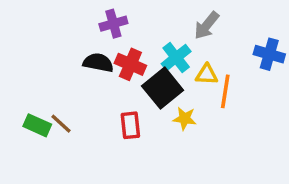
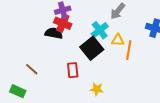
red cross: (130, 64) -> (63, 23), moved
yellow star: (185, 119) -> (97, 89), moved
green rectangle: (37, 125) -> (18, 91), moved

